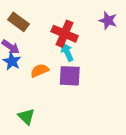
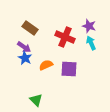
purple star: (108, 21) -> (89, 26), moved
cyan arrow: (67, 52) -> (91, 43), moved

